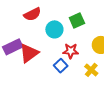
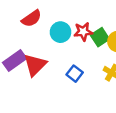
green square: (77, 20) -> (100, 37), moved
red star: (71, 51) -> (83, 32), moved

